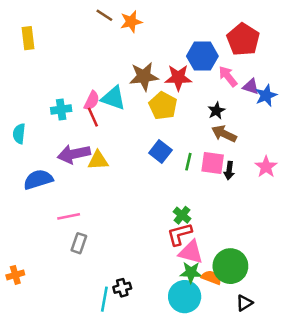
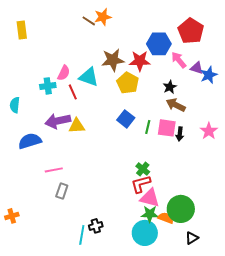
brown line: (104, 15) -> (89, 21), moved
pink semicircle: (92, 101) -> (64, 73), moved

